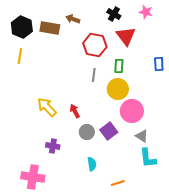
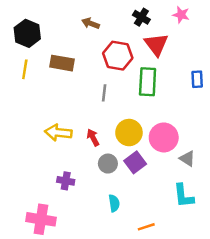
brown rectangle: (50, 28) -> (62, 63), moved
green rectangle: (119, 66) -> (148, 82), size x1.6
gray line: (94, 75) -> (104, 93), moved
yellow circle: (118, 89) -> (129, 133), moved
yellow arrow: (47, 107) -> (58, 133), turned -40
gray triangle: (142, 136) -> (187, 159), moved

